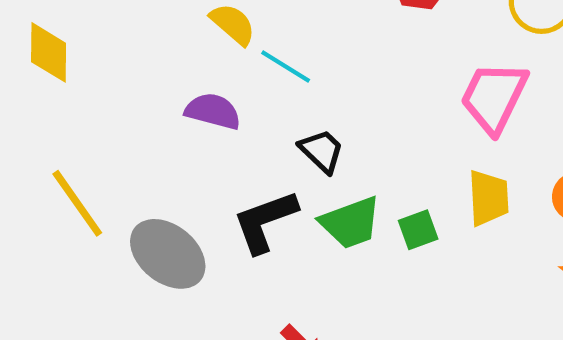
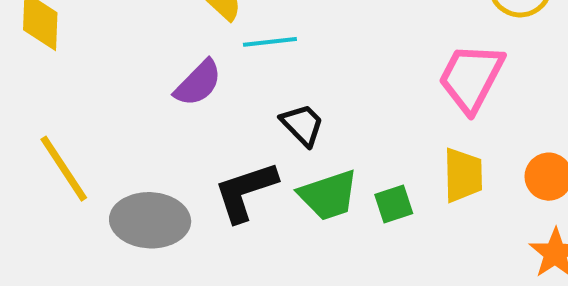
cyan line: (286, 67) -> (270, 42), turned -40
purple semicircle: (213, 111) -> (198, 83), turned 118
gray ellipse: (168, 254) -> (150, 220), turned -38

